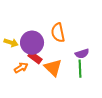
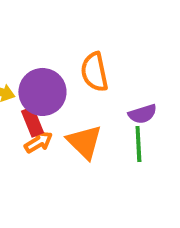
red rectangle: (35, 58) -> (32, 122), moved, turned 32
orange arrow: (21, 68) -> (38, 142), moved

